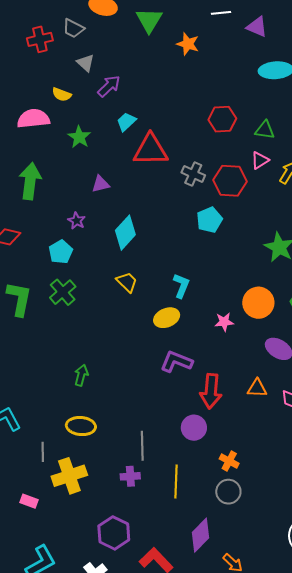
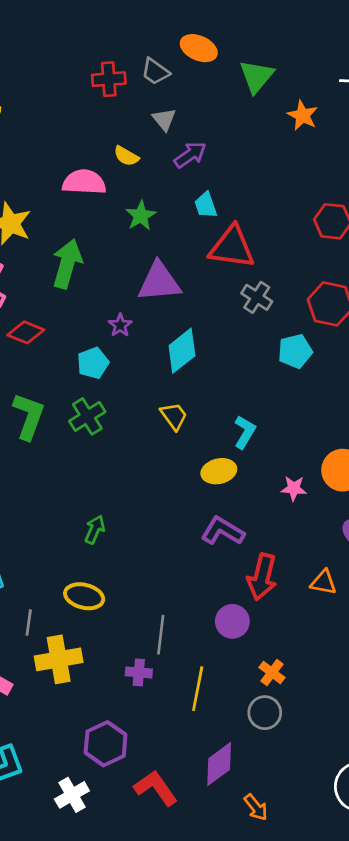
cyan trapezoid: (126, 122) -> (206, 205), turned -75
gray cross: (193, 174) -> (257, 297), moved
purple triangle: (101, 184) -> (159, 282), size x1.8

